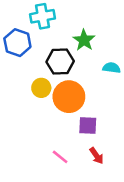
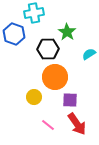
cyan semicircle: (112, 68) -> (89, 54), turned -40
yellow circle: (41, 88) -> (34, 97), moved
red arrow: (97, 156) -> (77, 124), size x1.6

